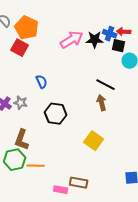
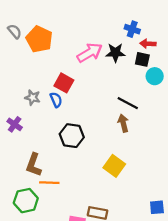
blue cross: (110, 34) -> (132, 29), moved
red square: (20, 48) -> (64, 83), moved
gray star: (21, 103) -> (32, 97), moved
green hexagon: (15, 160) -> (26, 201), moved
orange line: (36, 166) -> (49, 183), moved

